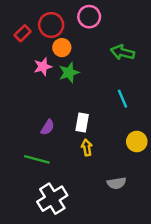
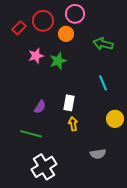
orange circle: (62, 48) -> (66, 34), moved

